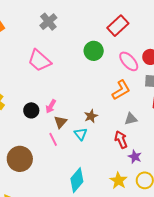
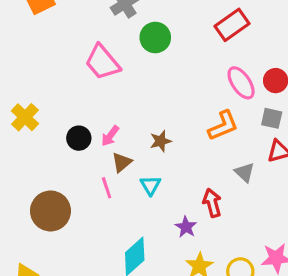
green circle: (94, 51) -> (155, 38), moved
brown star: (91, 116) -> (161, 141), moved
gray triangle: (131, 119) -> (245, 172), moved, turned 48
purple star: (135, 157) -> (186, 227), moved

